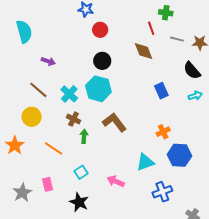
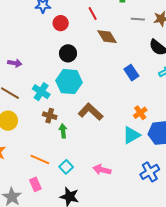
red line: (151, 28) -> (93, 13), moved
orange line: (54, 148) -> (40, 159), moved
cyan triangle: (145, 162) -> (131, 135), moved

